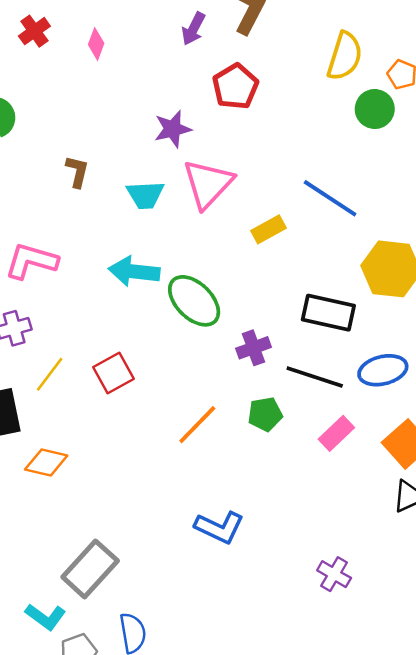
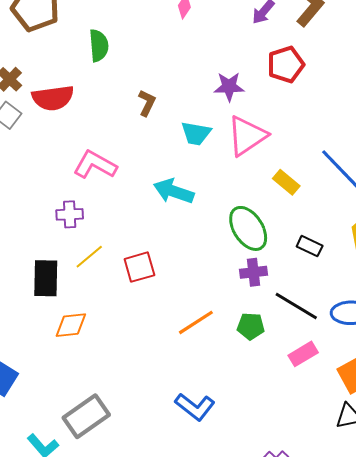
yellow rectangle: (268, 229) -> (286, 182), turned 56
green ellipse: (194, 301) -> (248, 228), moved
black rectangle: (328, 313) -> (310, 246), moved, size x0.6
orange diamond: (46, 462) -> (71, 325), turned -32

